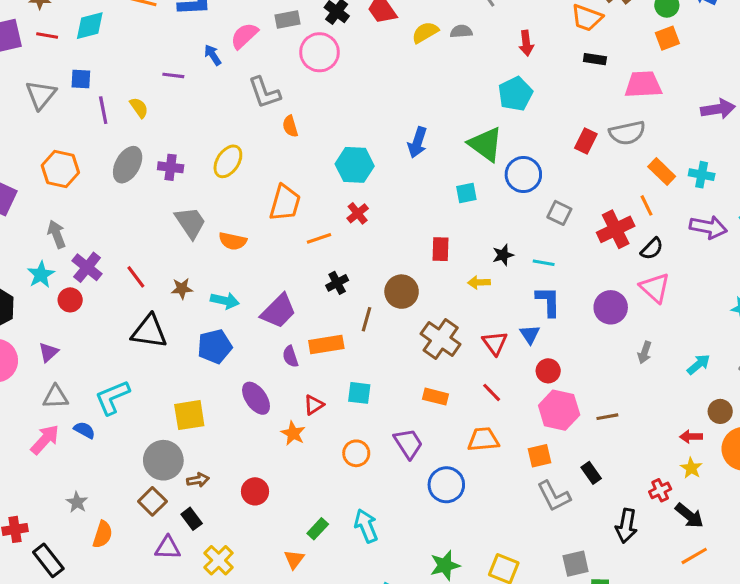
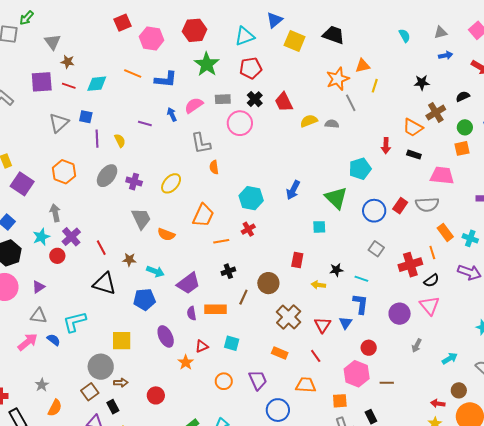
red arrow: (526, 43) -> (386, 146), moved
blue circle: (523, 175) -> (374, 211), moved
red circle: (548, 371) -> (369, 348), moved

